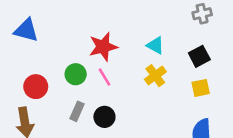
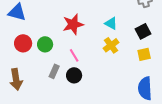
green circle: (76, 74) -> (45, 44), moved
pink line: (104, 77) -> (74, 55), moved
red circle: (36, 87) -> (23, 43), moved

